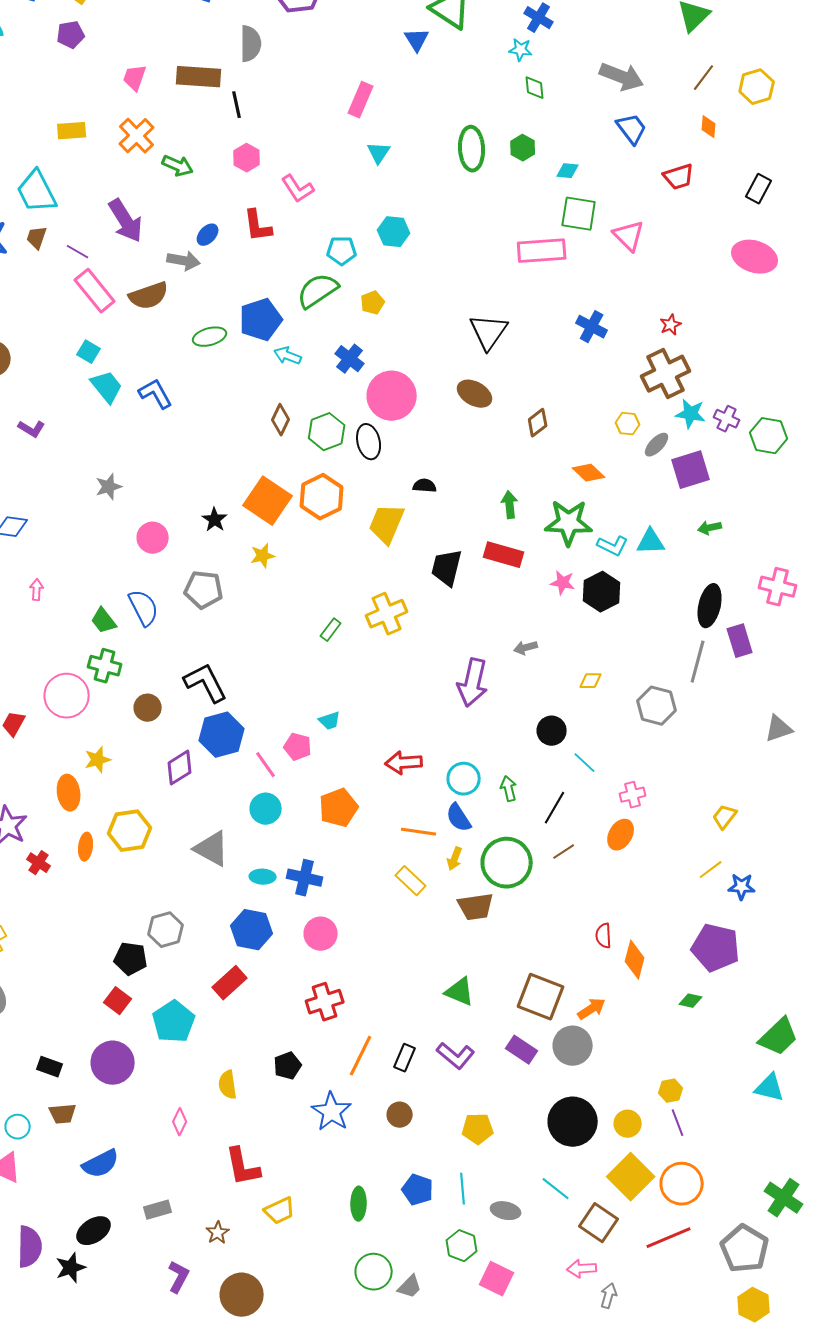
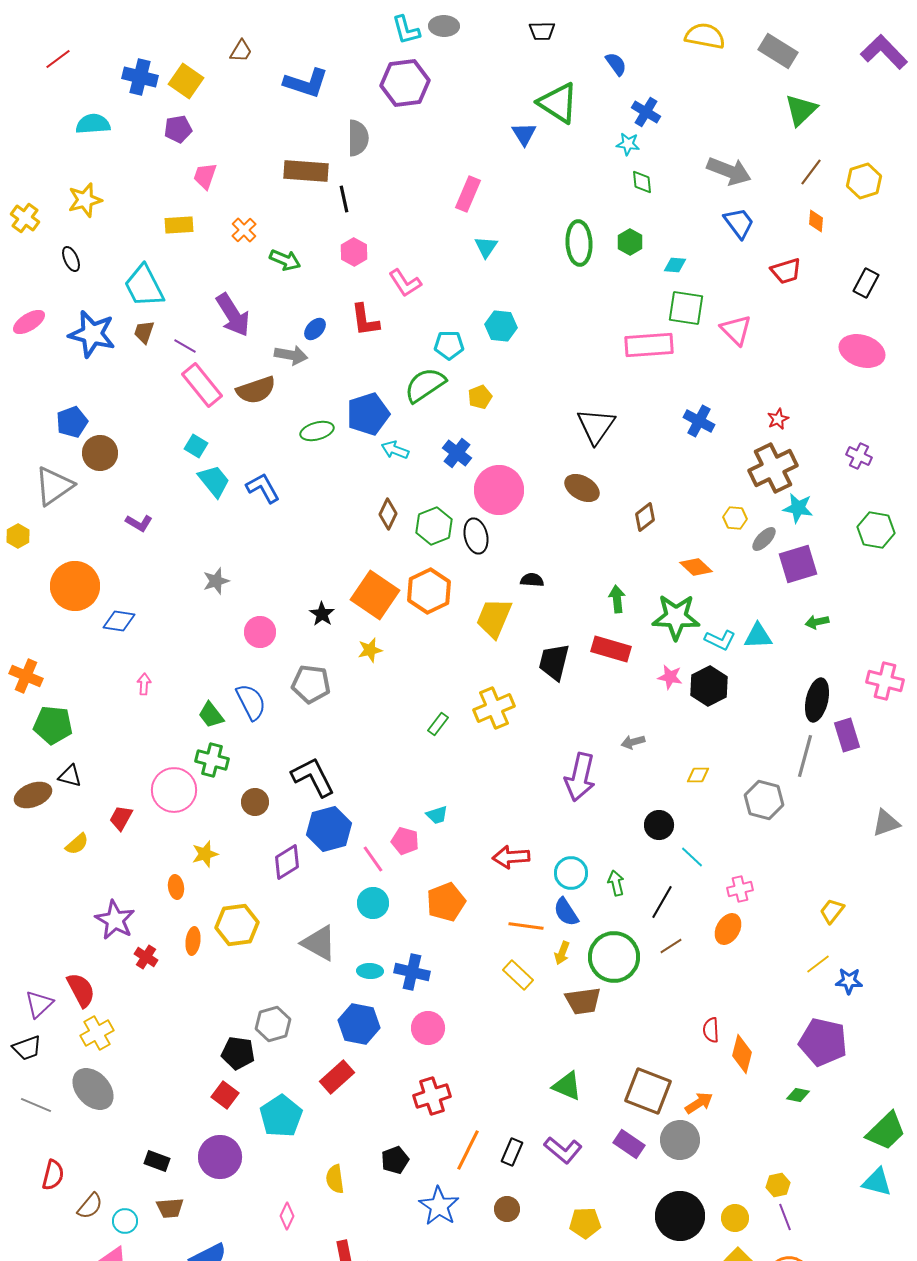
pink trapezoid: (135, 78) -> (205, 176), moved
orange cross: (137, 136) -> (244, 230), size x0.7
purple cross: (727, 419) -> (859, 456), moved
orange ellipse: (69, 793) -> (176, 887), size x0.7

